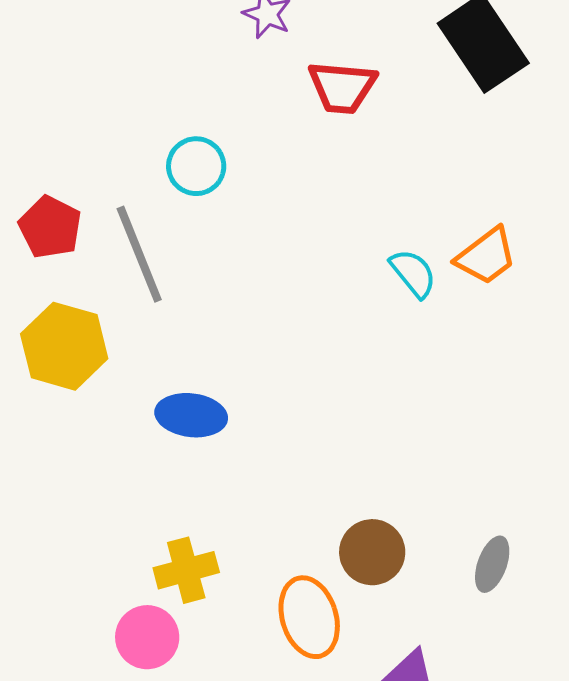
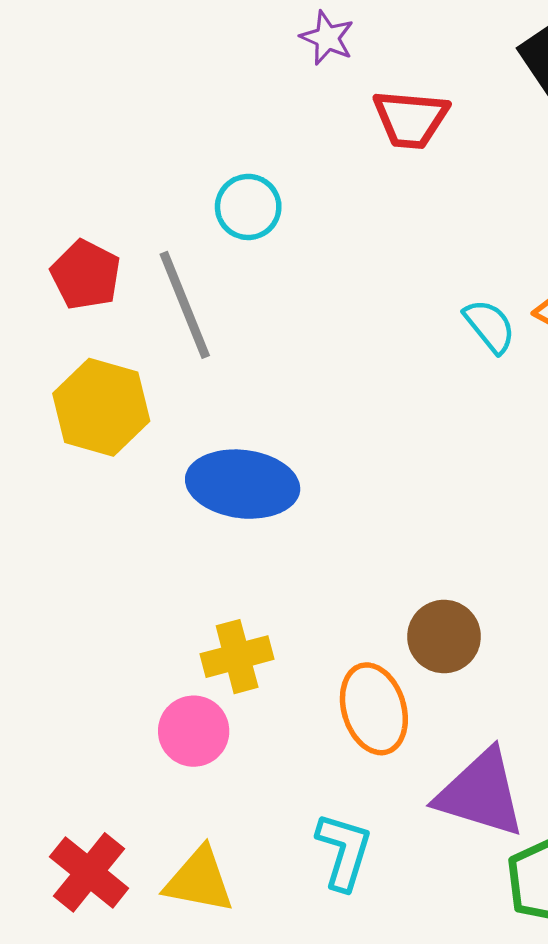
blue ellipse: (191, 415) -> (243, 484), size x1.4

